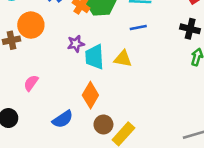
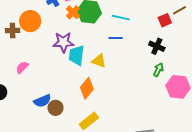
purple star: (76, 44) -> (63, 42), size x1.5
orange diamond: (90, 95) -> (87, 88), moved
brown circle: (103, 124) -> (56, 108), moved

